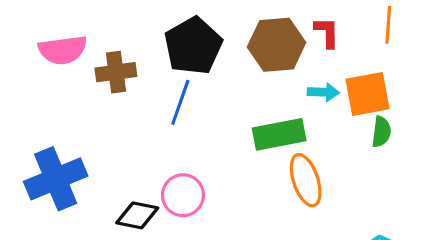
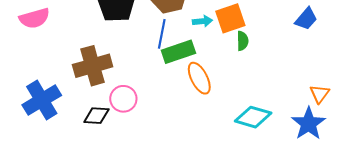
brown cross: (116, 72) -> (93, 66), moved, size x1.5
blue line: (180, 102) -> (162, 34), moved

